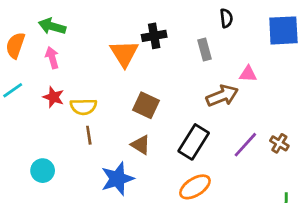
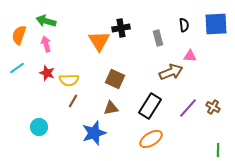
black semicircle: (226, 18) -> (184, 25), moved
brown line: (89, 135) -> (73, 101), turned 40
brown triangle: (141, 145) -> (111, 108), turned -42

